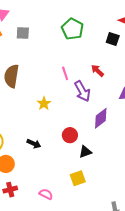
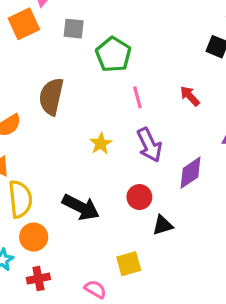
green pentagon: (72, 29) -> (113, 54), moved
purple arrow: (82, 91) -> (149, 145), moved
black arrow: (34, 144) -> (81, 207), size x1.6
yellow square: (78, 178) -> (129, 264), moved

